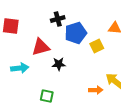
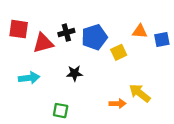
black cross: (58, 19) -> (66, 33), moved
red triangle: (41, 47) -> (43, 43), moved

